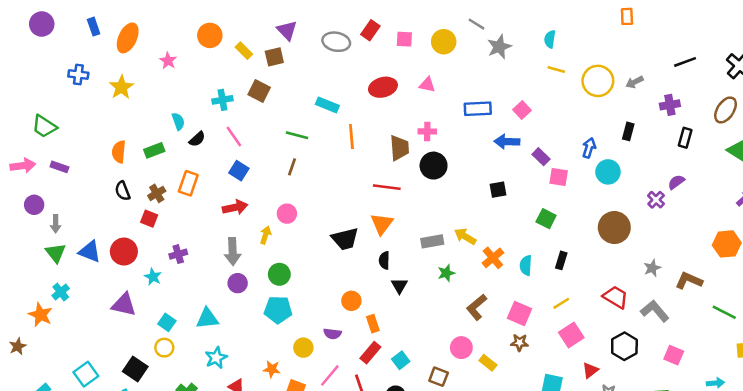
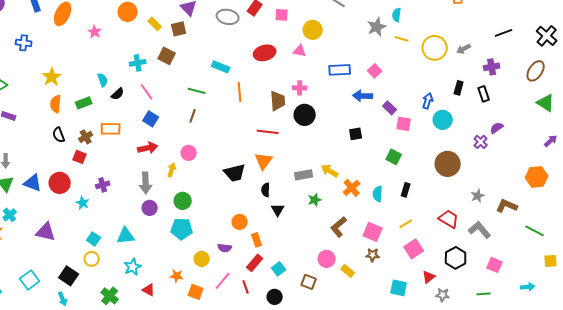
yellow circle: (444, 42) -> (313, 30), moved
gray star: (499, 47) -> (377, 27), moved
yellow star: (121, 87) -> (52, 77), moved
black rectangle: (685, 138) -> (484, 94), moved, turned -35
orange rectangle: (188, 183) -> (111, 129), turned 72
purple triangle: (124, 305) -> (46, 232), moved

